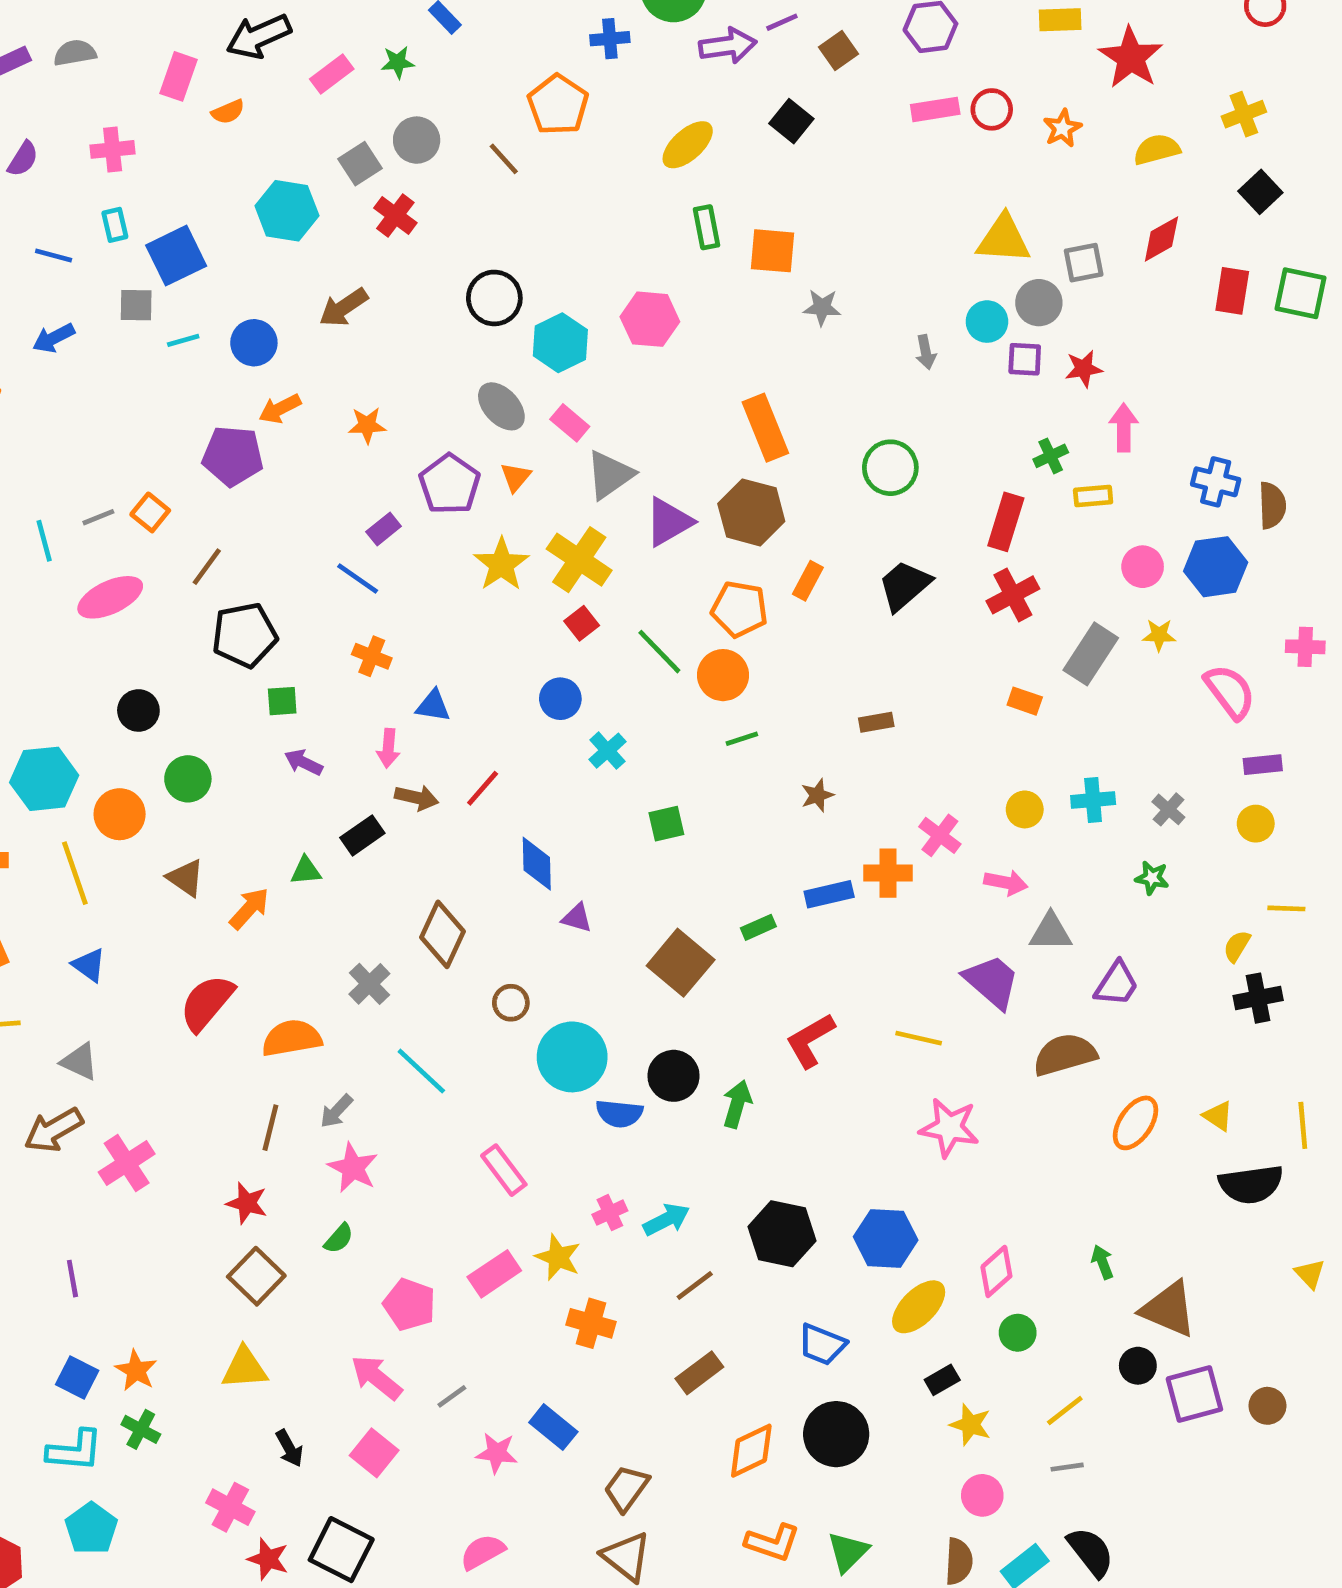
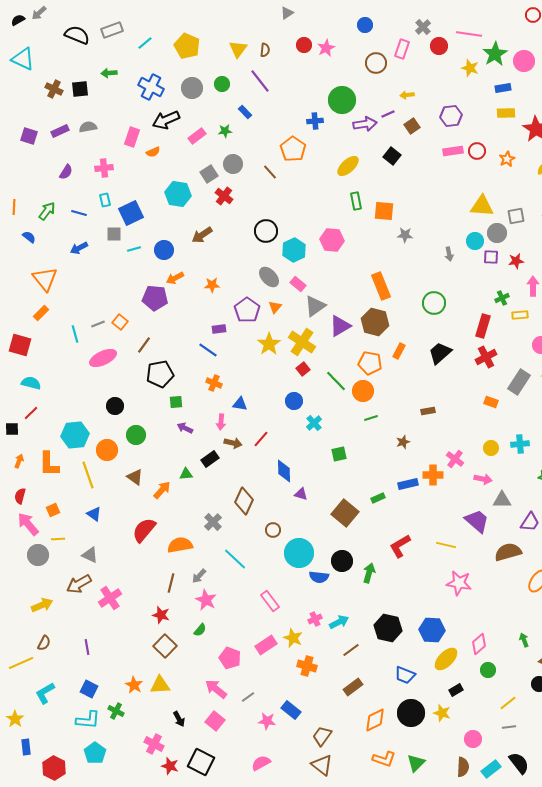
purple rectangle: (384, 529) -> (219, 329), turned 32
orange star: (136, 1370) -> (134, 685), moved
yellow star: (970, 1425) -> (442, 713), moved

